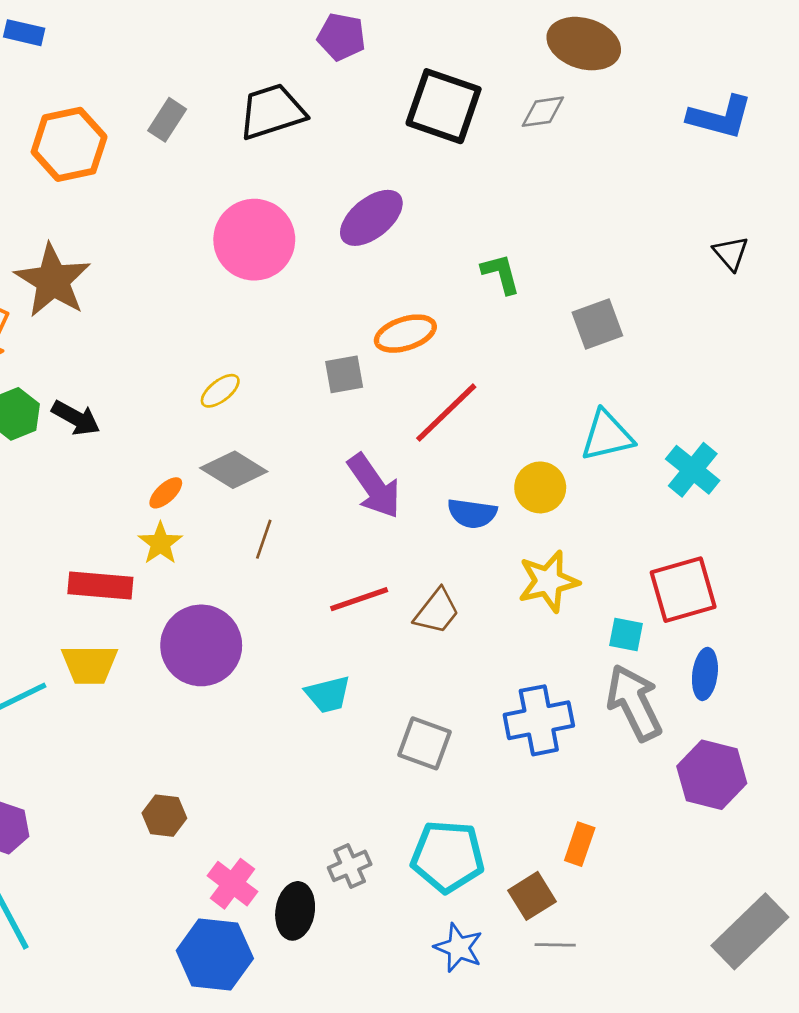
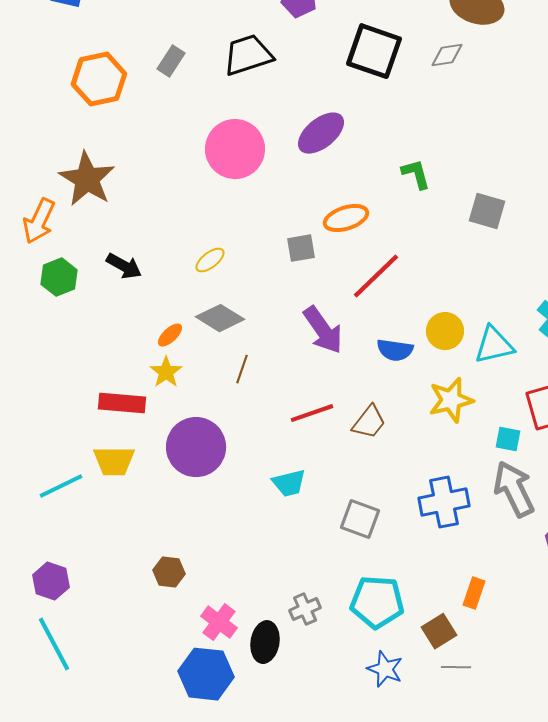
gray square: (597, 324) -> (487, 211), turned 36
black arrow: (76, 418) -> (124, 266), moved
cyan triangle: (607, 436) -> (494, 345), moved

